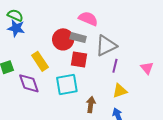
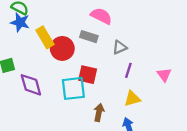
red circle: (63, 39) -> (62, 48), moved
gray triangle: (106, 46) -> (120, 47), size x0.6
red square: (79, 60) -> (88, 75), moved
yellow rectangle: (40, 61) -> (45, 37), moved

